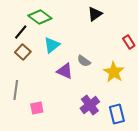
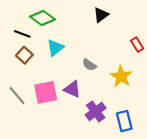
black line: (21, 32) -> (22, 34), turned 70
purple triangle: (65, 71) -> (72, 89), moved
gray line: (16, 90) -> (17, 96), turned -48
pink square: (37, 108) -> (46, 92), moved, size x1.6

